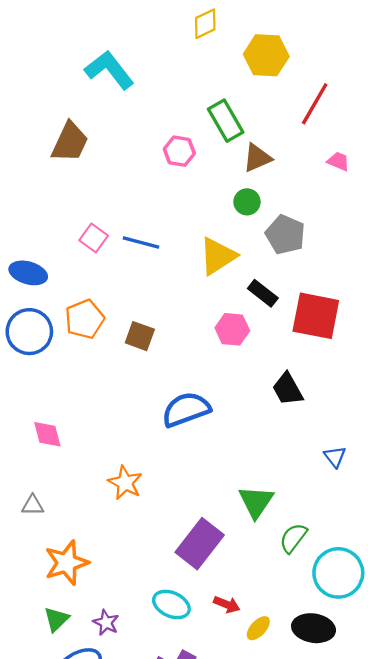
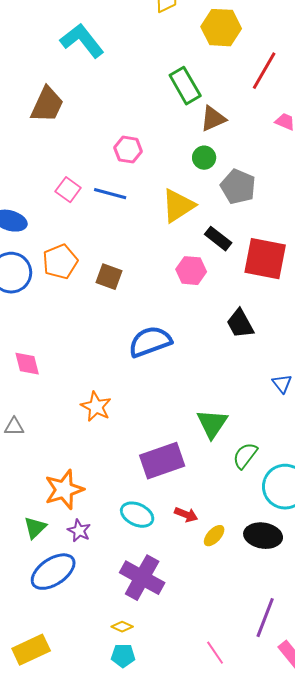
pink hexagon: (179, 151) -> (128, 150), moved
purple rectangle: (200, 544) -> (162, 461), turned 33
orange star: (67, 563) -> (64, 490), moved

